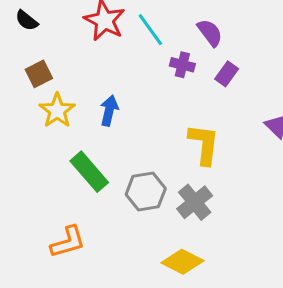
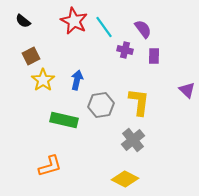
purple rectangle: (227, 74) -> (154, 56), turned -35
green rectangle: (89, 172) -> (64, 120), turned -36
gray hexagon: (146, 192) -> (101, 105), moved

